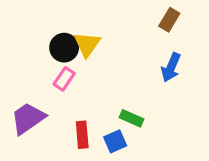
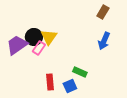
yellow triangle: (87, 44) -> (49, 37), moved
black circle: (64, 48) -> (34, 37), moved
purple trapezoid: (28, 118) -> (17, 45), moved

